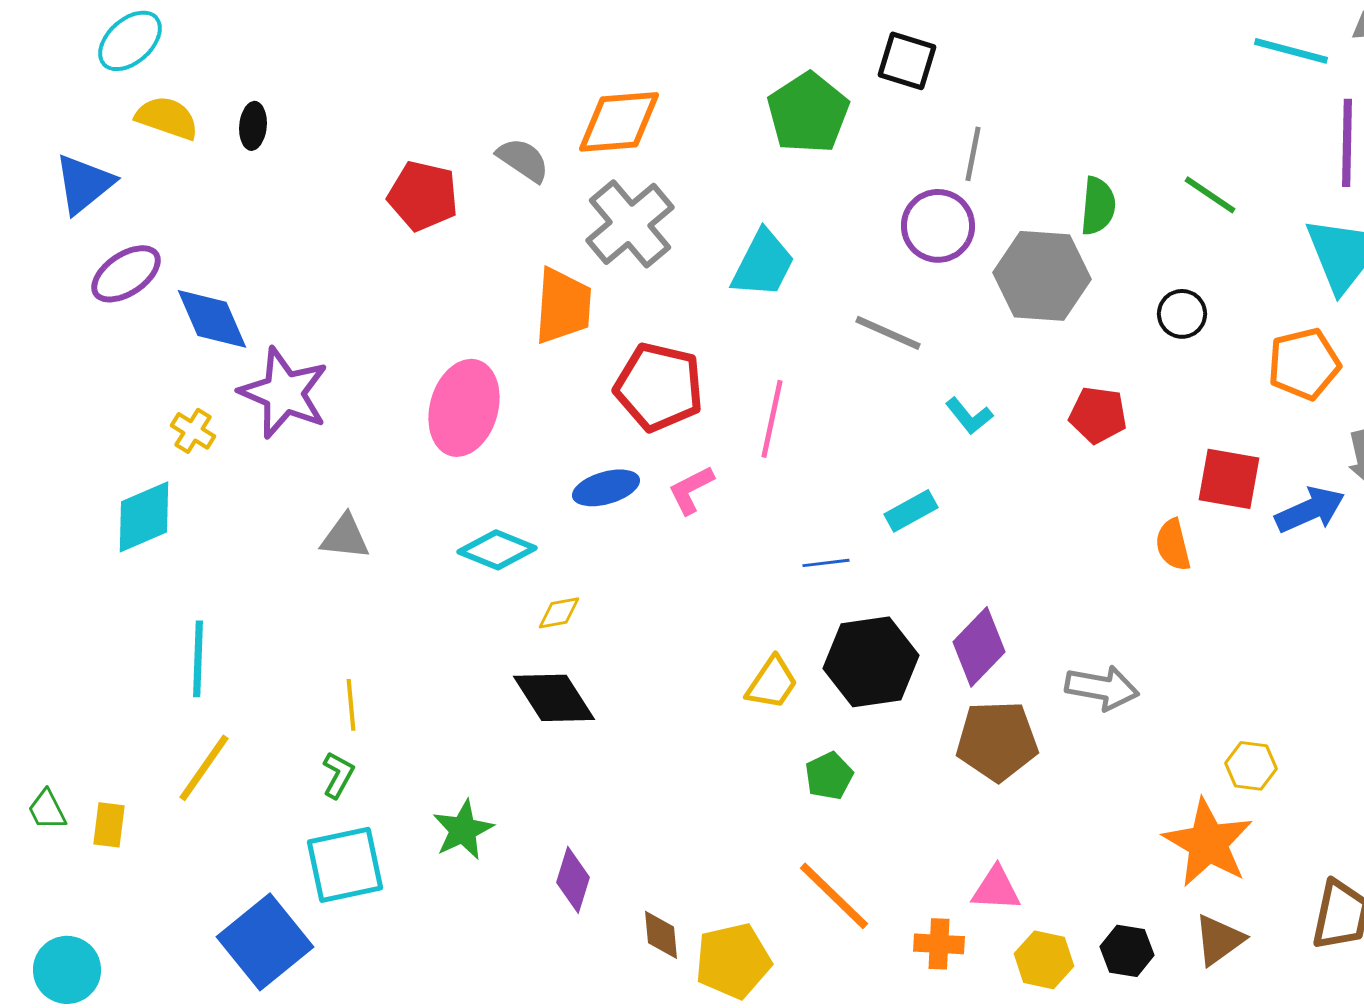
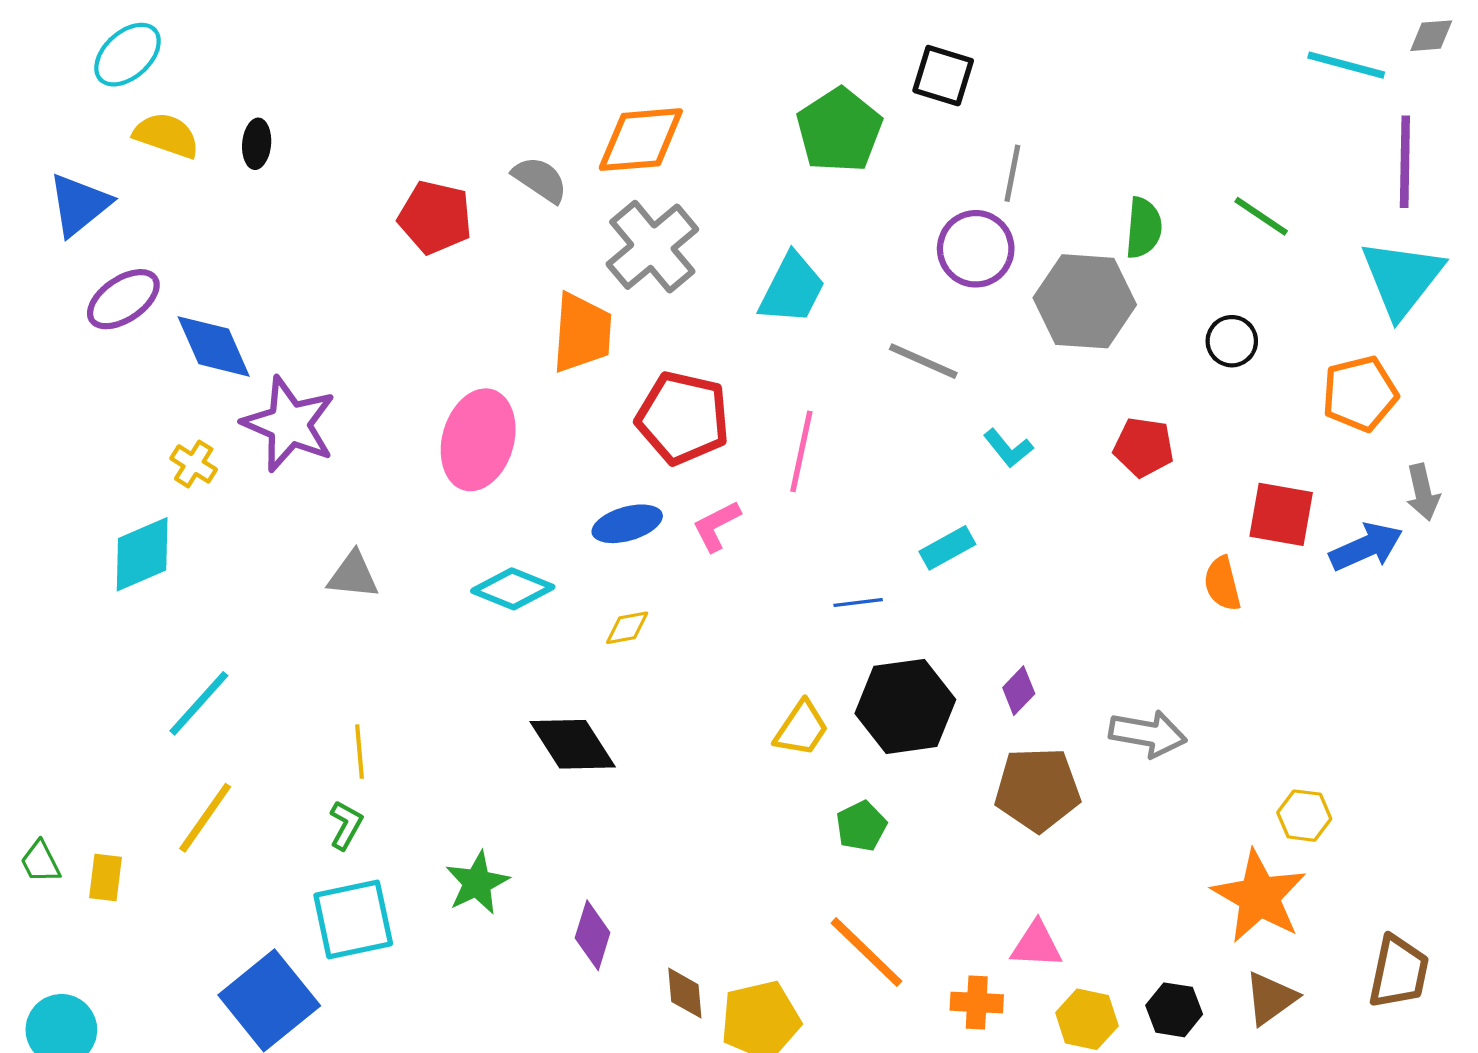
yellow diamond: (559, 613) -> (627, 628), moved
purple diamond: (979, 647) -> (1019, 691), size x0.6
cyan line: (198, 659) -> (199, 703), turned 40

